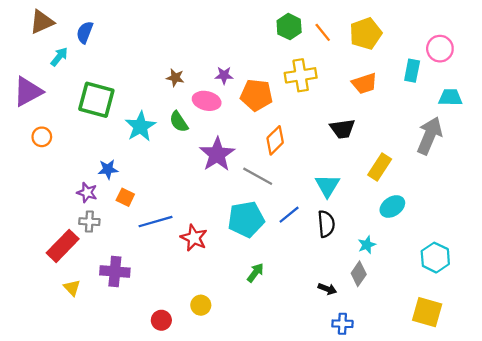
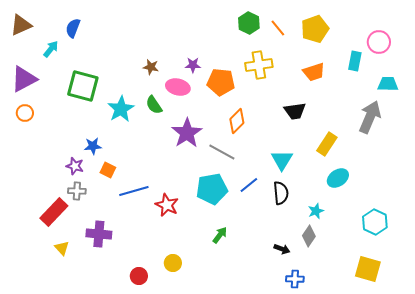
brown triangle: (42, 22) -> (21, 25), moved
orange circle: (42, 137) -> (25, 113), moved

